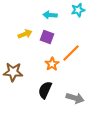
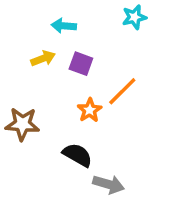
cyan arrow: (50, 15) -> (64, 26), moved
black semicircle: (45, 90) -> (78, 155), turned 96
gray arrow: (75, 98) -> (109, 184), moved

